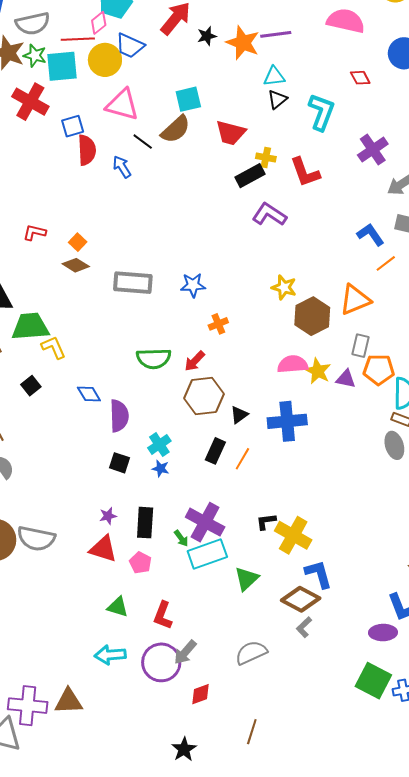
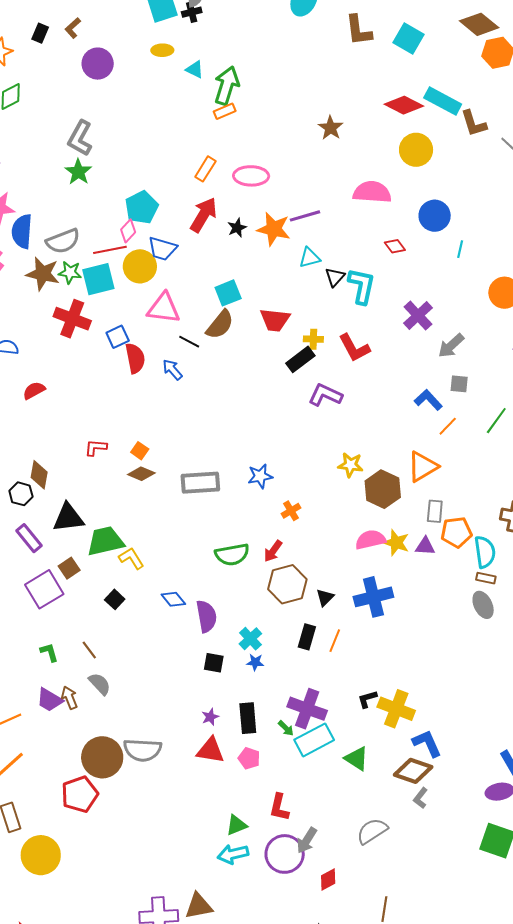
black triangle: (277, 99) -> (335, 277), moved
green triangle: (247, 579) -> (357, 759), turned -36
green triangle: (118, 607) -> (236, 825), moved, turned -30

